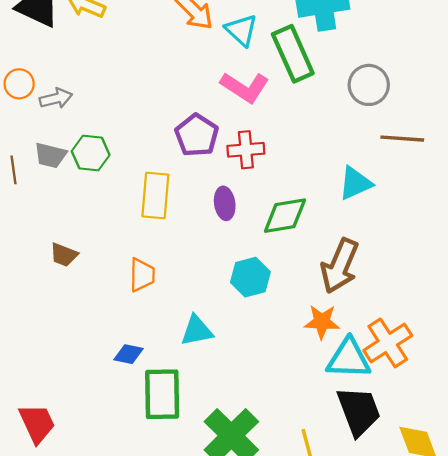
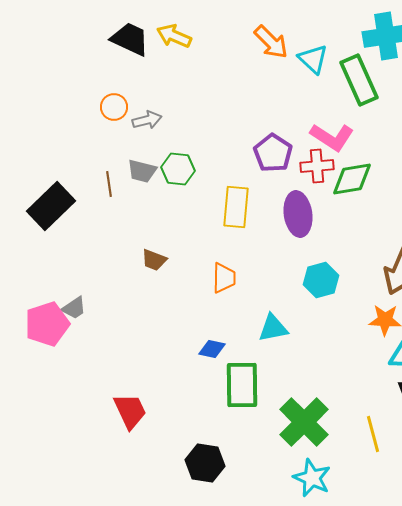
pink L-shape: (245, 87) -> (332, 137), moved
purple ellipse: (225, 203) -> (298, 214), size x1.5
green diamond: (285, 216) -> (352, 179), moved

